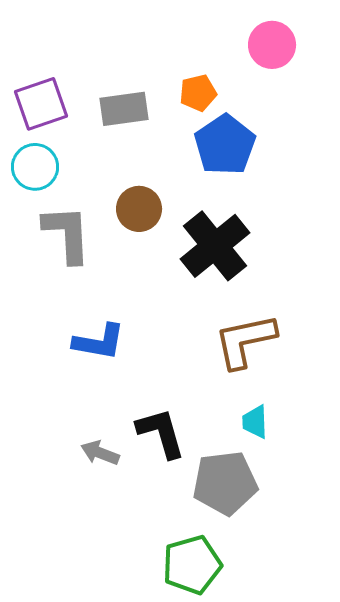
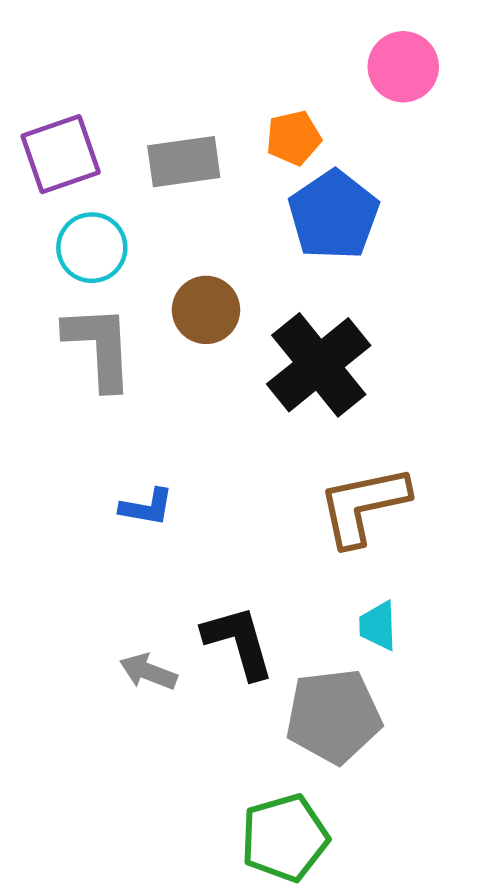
cyan circle: (35, 167) -> (92, 248), moved
blue L-shape: (99, 342) -> (147, 507), size x0.7

